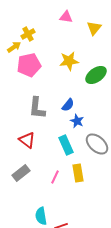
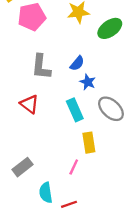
gray rectangle: (21, 173) -> (22, 167), moved
pink line: (55, 177) -> (74, 167), moved

